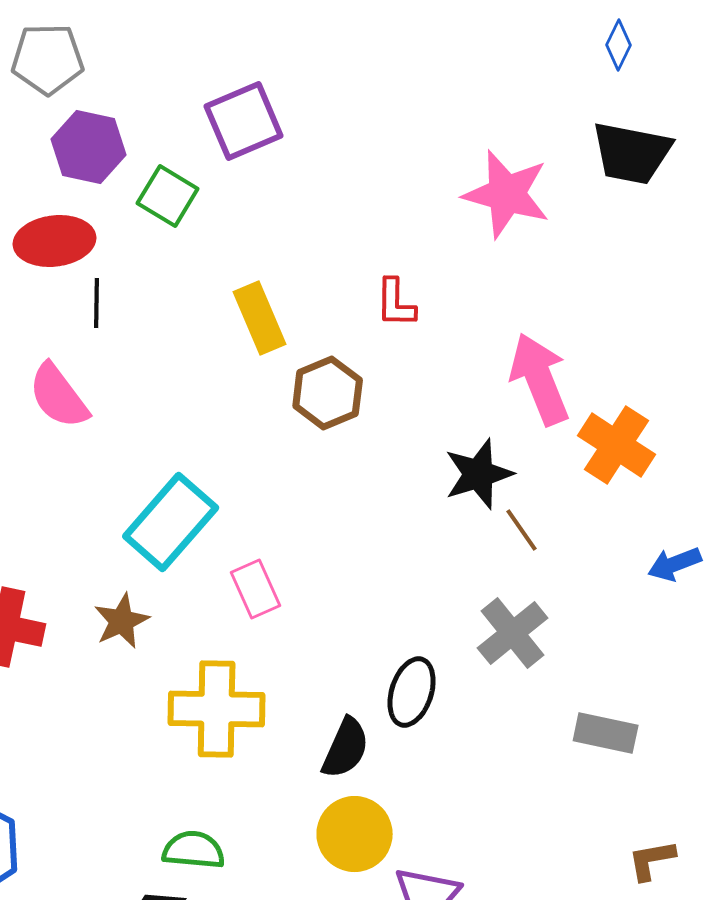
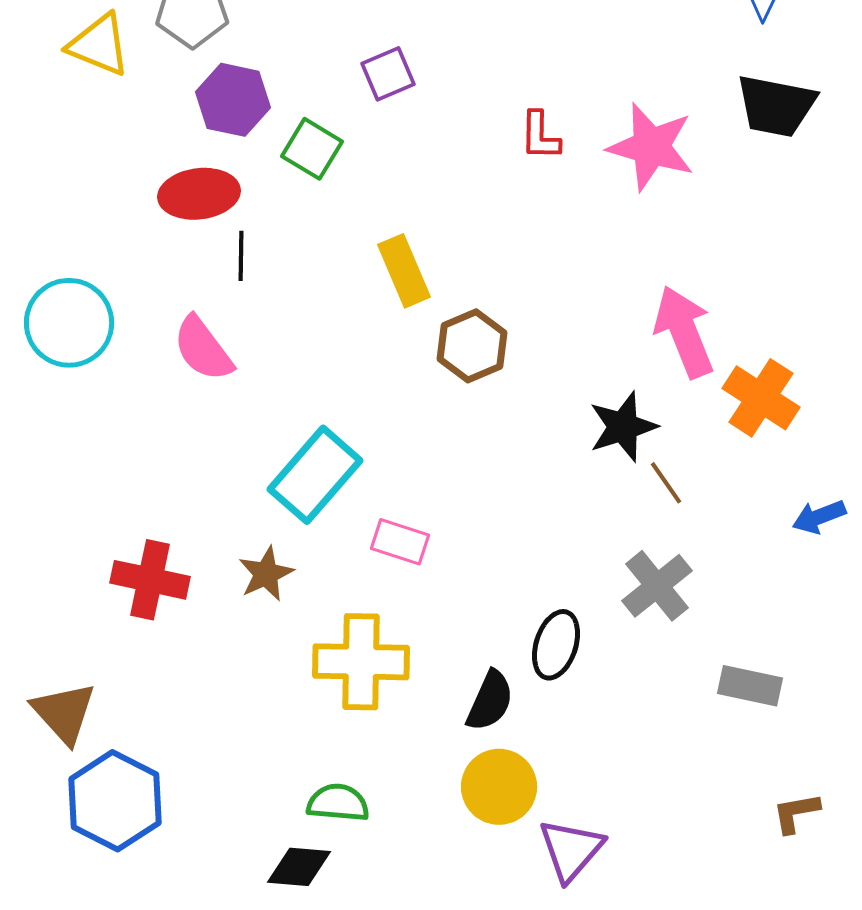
purple square: (244, 121) -> (388, 74), size x0.7
red L-shape: (396, 303) -> (540, 136), moved
pink rectangle: (256, 589) -> (400, 542), turned -48

